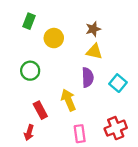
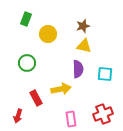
cyan square: (118, 83) -> (105, 74), turned -35
yellow arrow: (68, 100) -> (61, 89), turned 102
red arrow: (29, 133) -> (18, 116), moved

